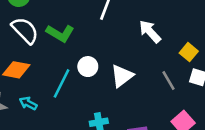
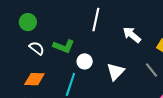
white semicircle: (25, 30) -> (37, 48), size x0.7
white circle: (88, 67) -> (85, 61), moved

